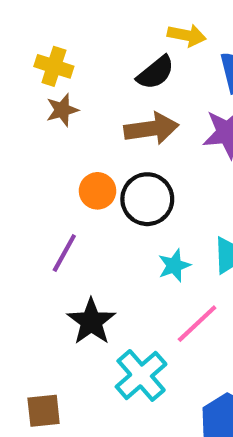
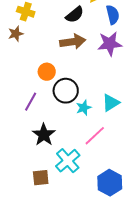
brown star: (62, 110) -> (16, 34), moved
black circle: (147, 199) -> (66, 91), moved
brown square: (44, 411) -> (41, 178), moved

